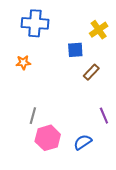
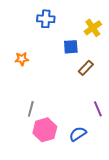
blue cross: (35, 23) -> (46, 19), moved, size x0.7

